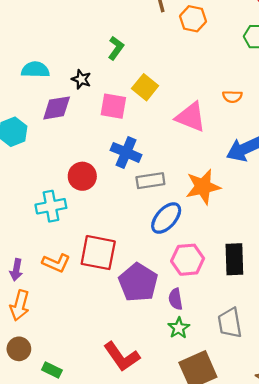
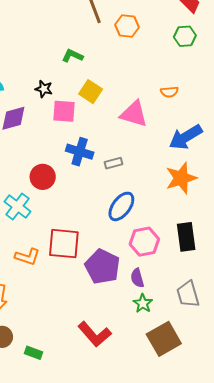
green L-shape: (116, 48) -> (72, 56), moved, turned -95
black star: (81, 79) -> (44, 89), moved
gray rectangle: (150, 181) -> (113, 163), moved, size x0.7
orange star: (203, 187) -> (181, 178), moved
cyan cross: (51, 206) -> (17, 207), turned -36

